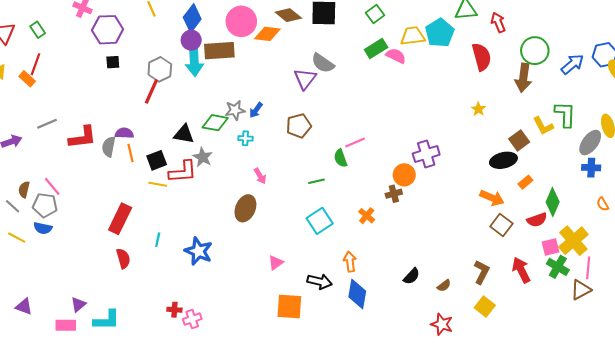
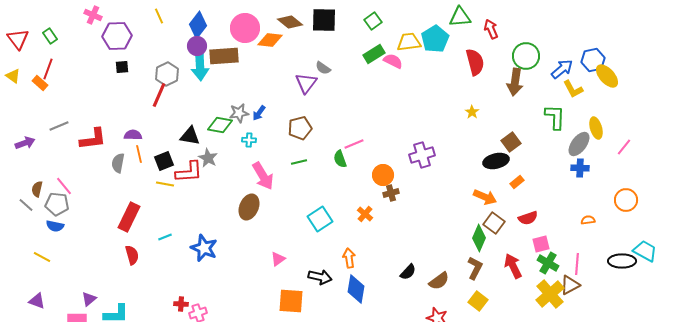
gray semicircle: (323, 63) -> (323, 68), size x0.7
yellow L-shape: (543, 126) -> (573, 89), moved
gray semicircle: (109, 147) -> (118, 163), moved
orange circle: (404, 175) -> (383, 175), moved
pink arrow: (260, 176) -> (263, 176), size x1.8
green line: (316, 181) -> (299, 162), moved
green diamond: (553, 202) -> (479, 238), moved
orange semicircle: (603, 204) -> (588, 220), moved, turned 112
yellow line: (17, 238) -> (42, 257), moved
cyan line: (158, 240) -> (165, 237), turned 56
yellow cross: (573, 241) -> (550, 294), moved
brown semicircle: (444, 286) -> (439, 281), size x1.5

